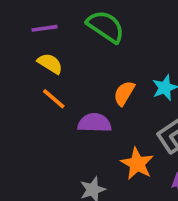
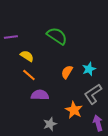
purple line: (44, 28) -> (11, 37), moved
purple semicircle: (95, 123) -> (40, 95), moved

